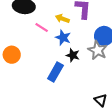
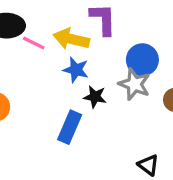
yellow arrow: (62, 19) -> (71, 39), size x1.5
pink line: (42, 27) -> (34, 43), moved

